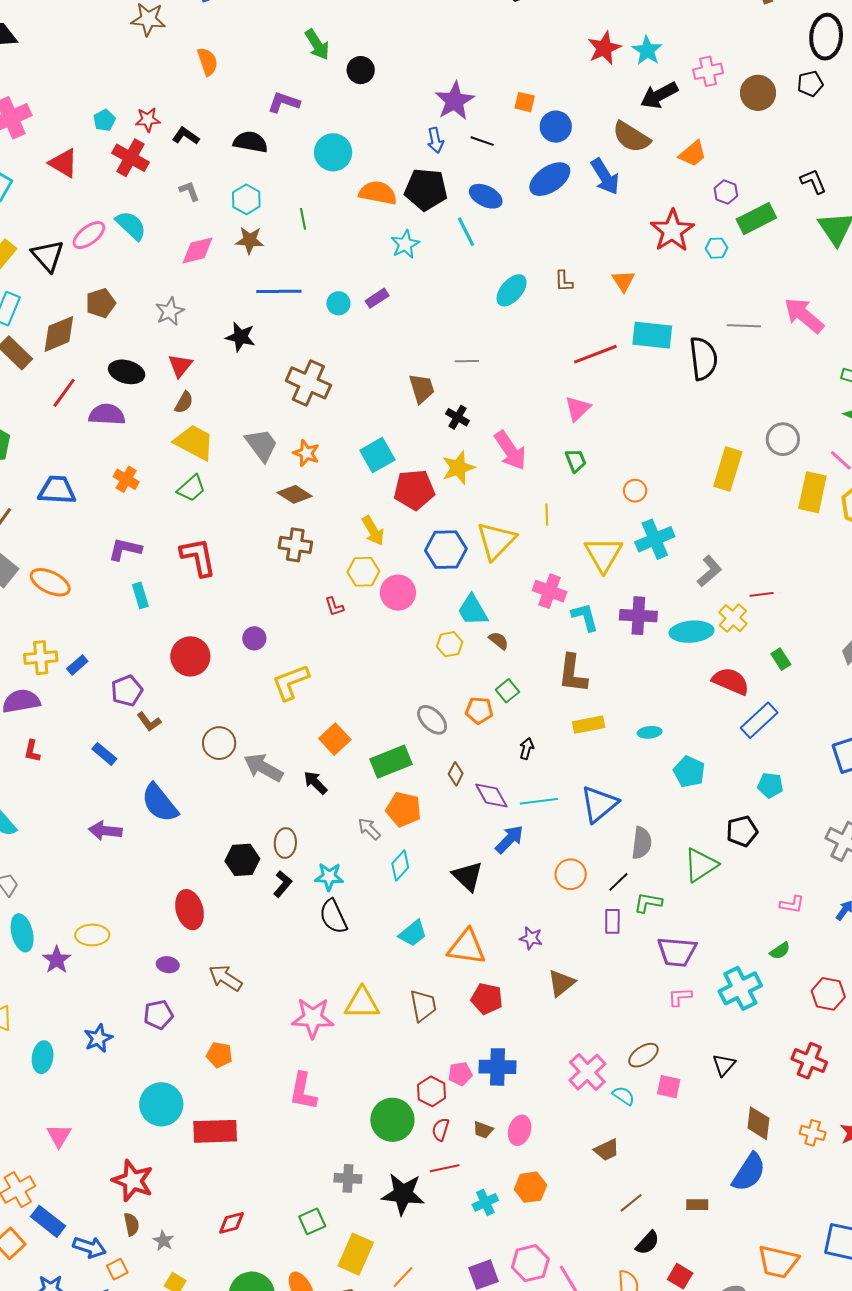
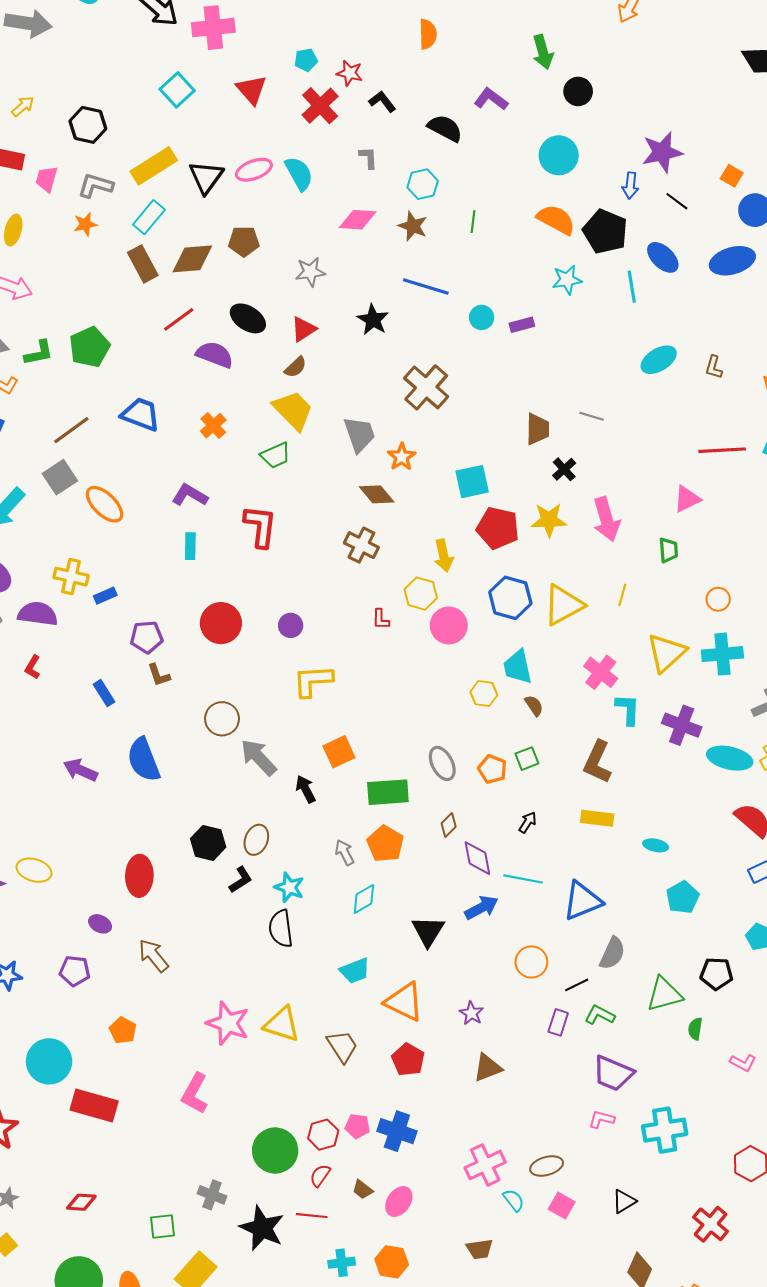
cyan circle: (333, 152) -> (559, 155), moved
green semicircle: (780, 951) -> (695, 1029), moved, turned 115
brown trapezoid: (423, 1006) -> (342, 1046), turned -40

